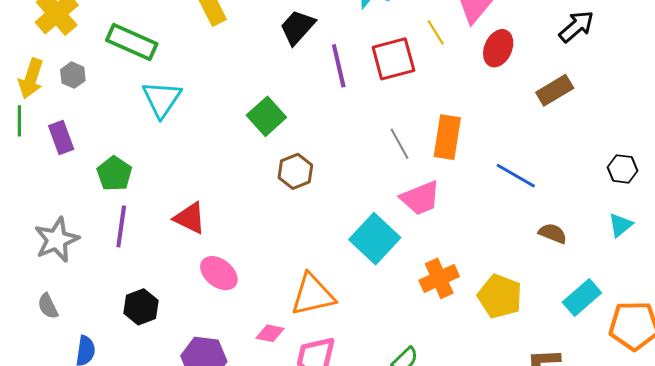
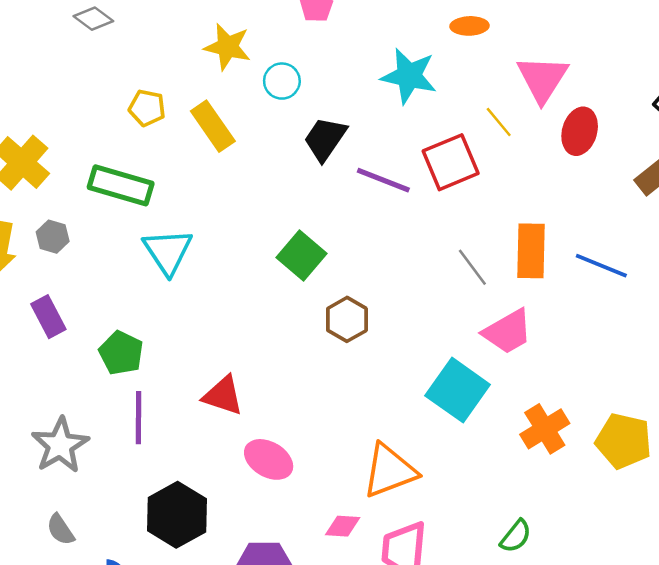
purple line: (339, 66) -> (383, 180), turned -48
blue line: (516, 176) -> (601, 266), moved
black hexagon: (141, 307) -> (177, 515), size x1.4

